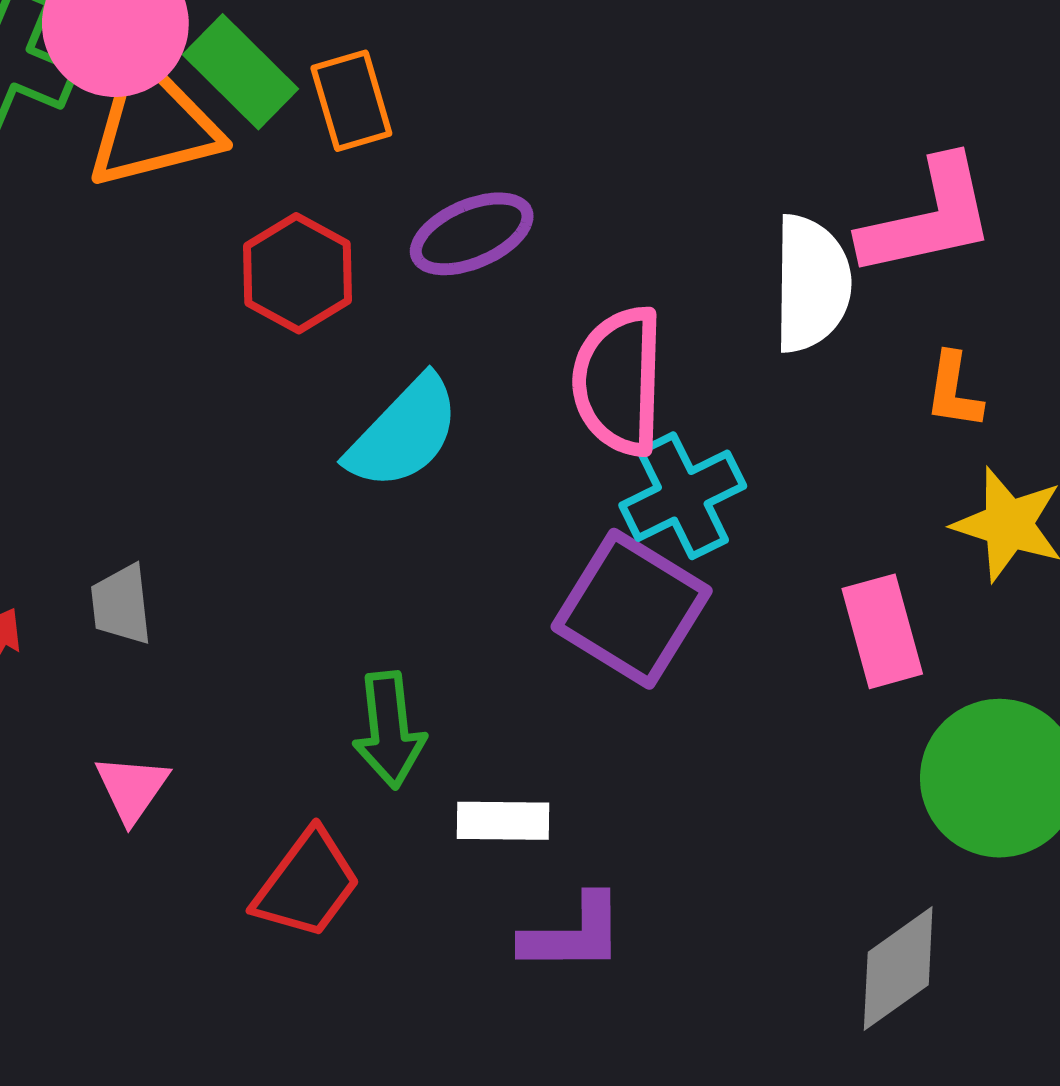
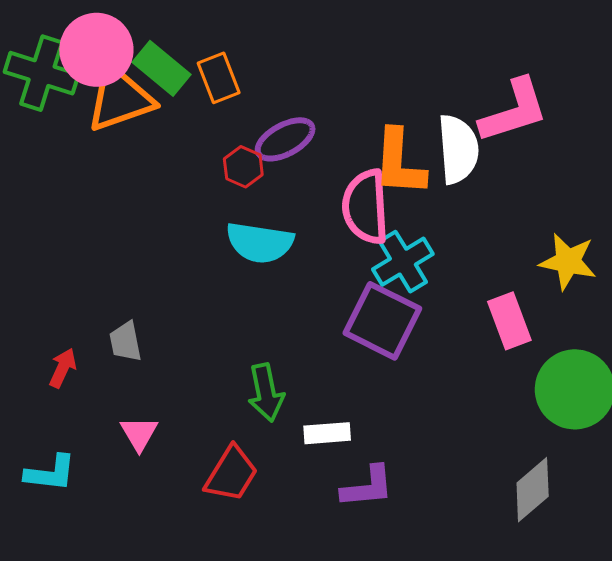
red hexagon: (298, 273) -> (243, 167), moved, size x0.7
orange L-shape: (954, 391) -> (399, 163), moved, size x1.8
cyan semicircle: (404, 433) -> (260, 243), turned 60

